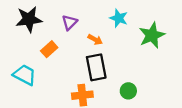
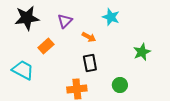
green star: (152, 35) -> (142, 52), moved, size x0.7
black rectangle: (96, 67) -> (90, 63), size x0.7

